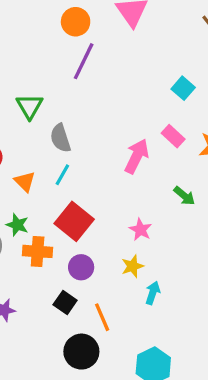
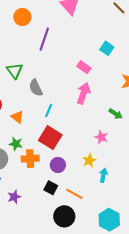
orange circle: (76, 22) -> (22, 17), moved
pink rectangle: (173, 136) -> (84, 67), moved
cyan line: (62, 175) -> (49, 110), moved
pink star: (140, 230) -> (101, 137), moved
orange line: (102, 317) -> (74, 194), turned -30

